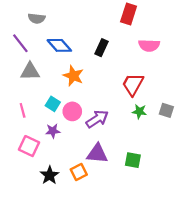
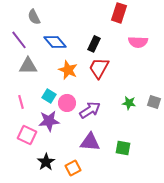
gray semicircle: (37, 18) -> (34, 17), turned 56
red trapezoid: (133, 84) -> (99, 68), moved
purple star: (53, 131) -> (49, 121), size x1.5
orange square: (79, 172) -> (73, 168), moved

